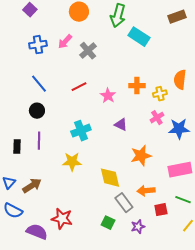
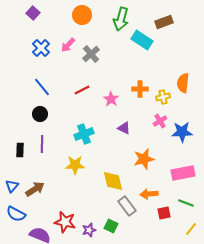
brown rectangle: (177, 17) -> (164, 22), moved
blue cross: (38, 45) -> (41, 48), turned -36
purple star: (138, 227) -> (89, 230), moved

